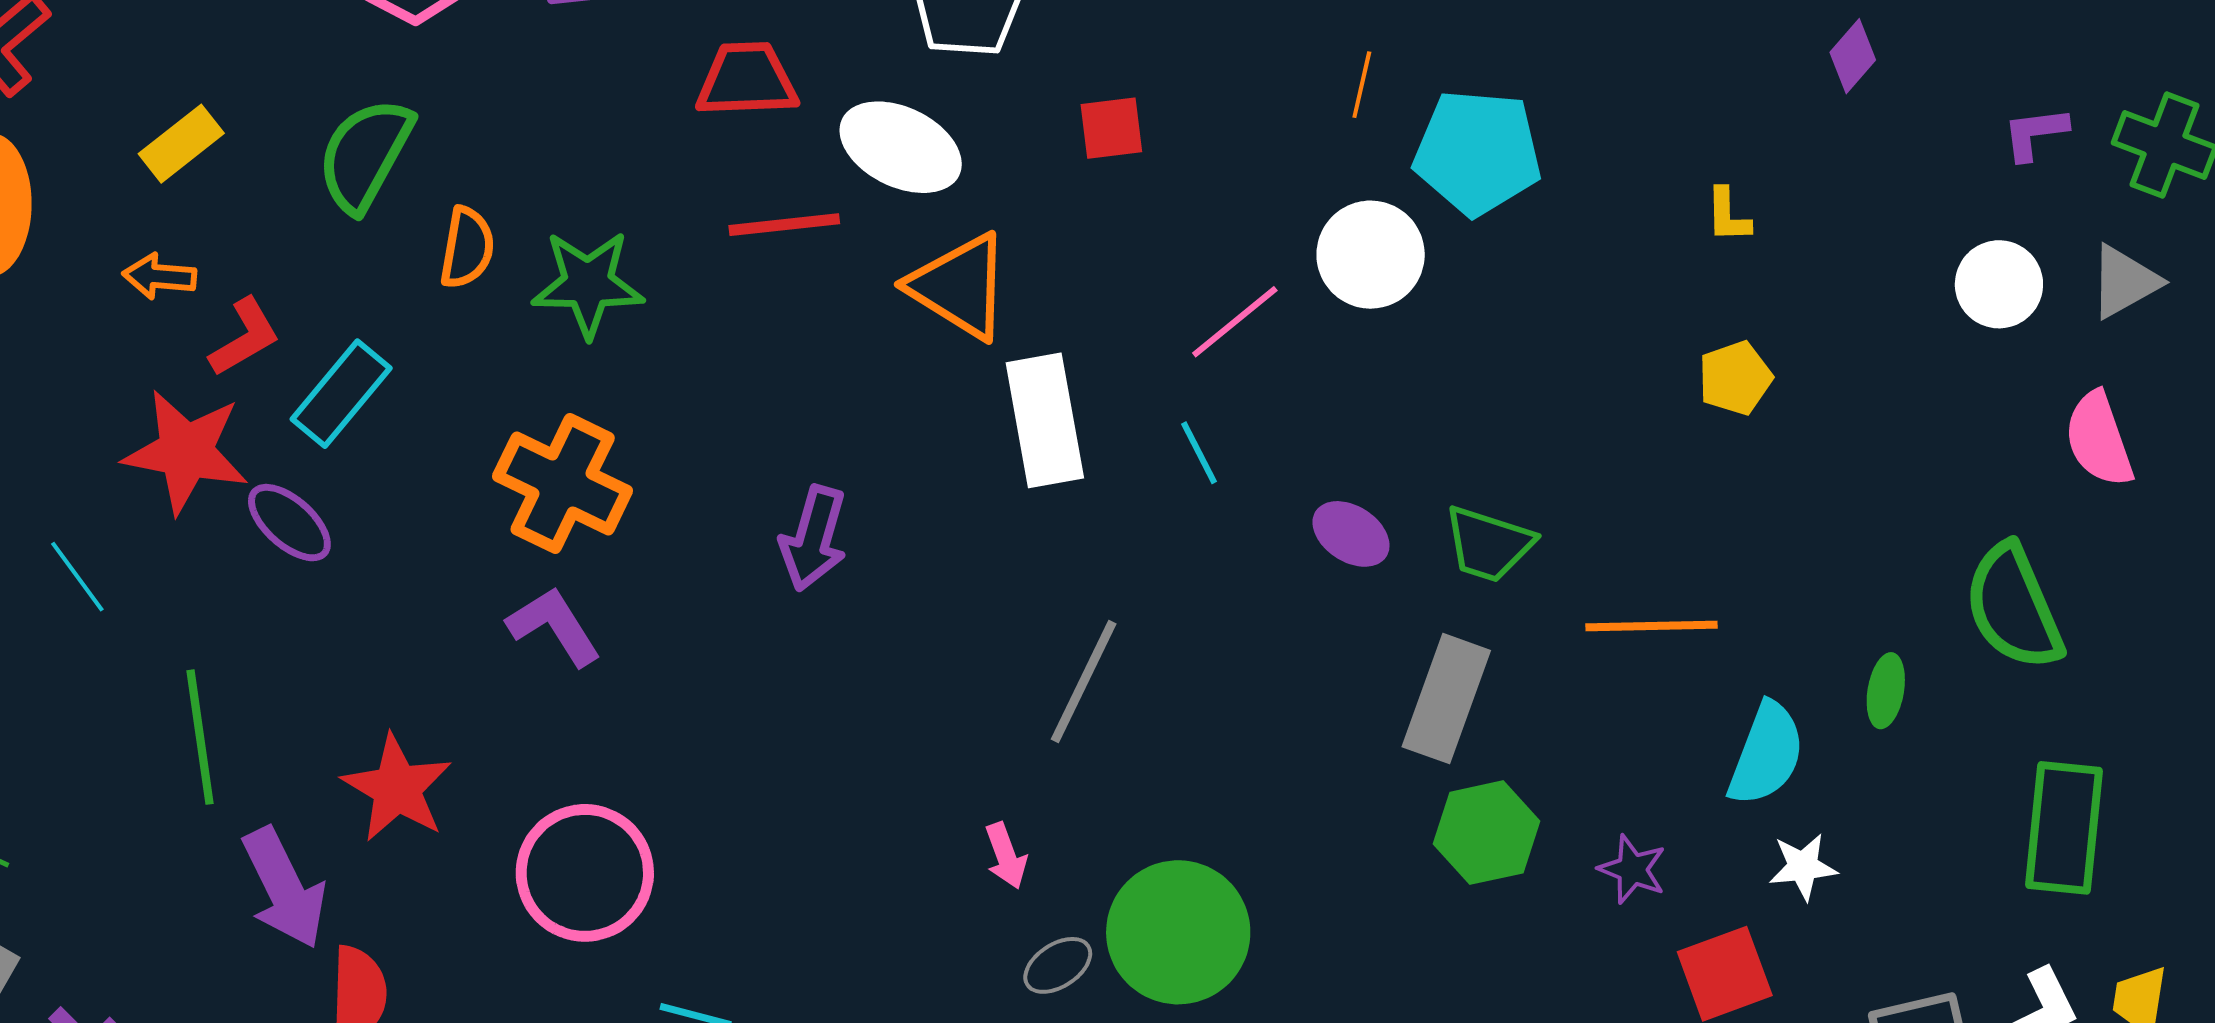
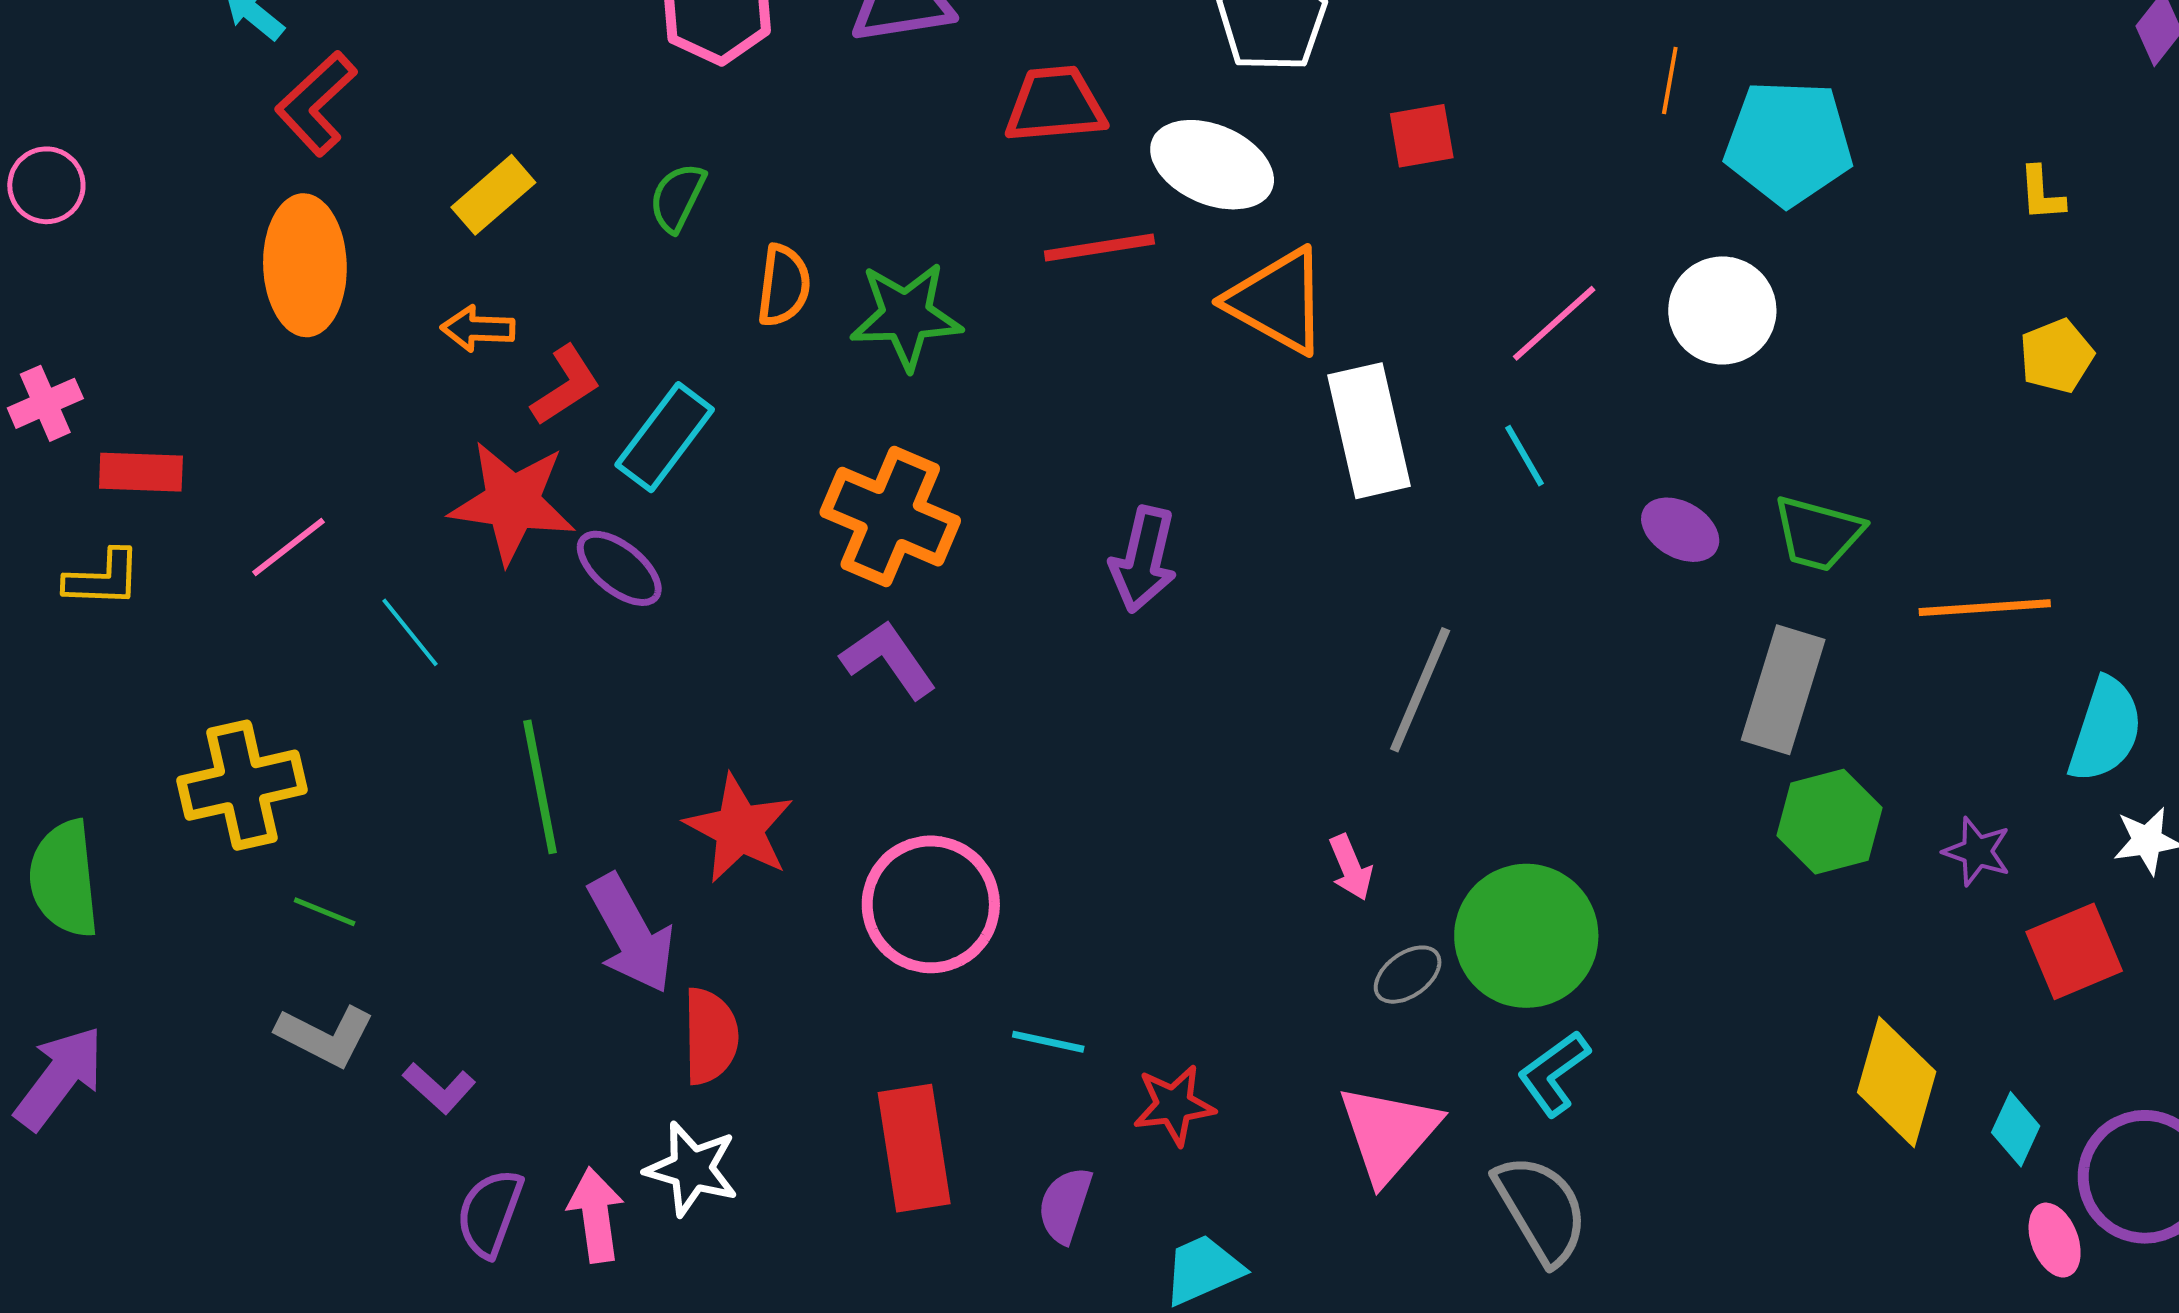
green semicircle: (365, 155) -> (677, 197), size x0.6
white circle: (1371, 255) -> (1722, 310), moved

